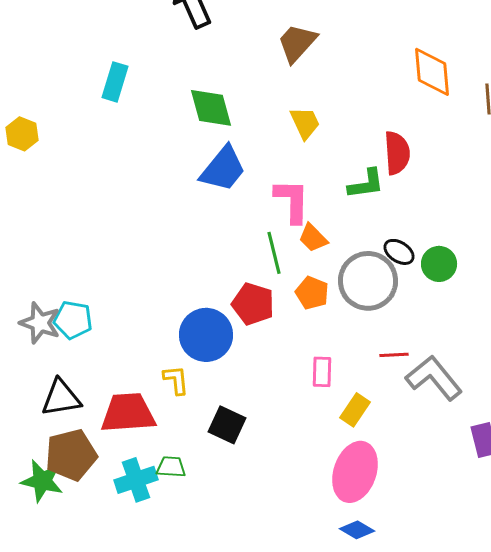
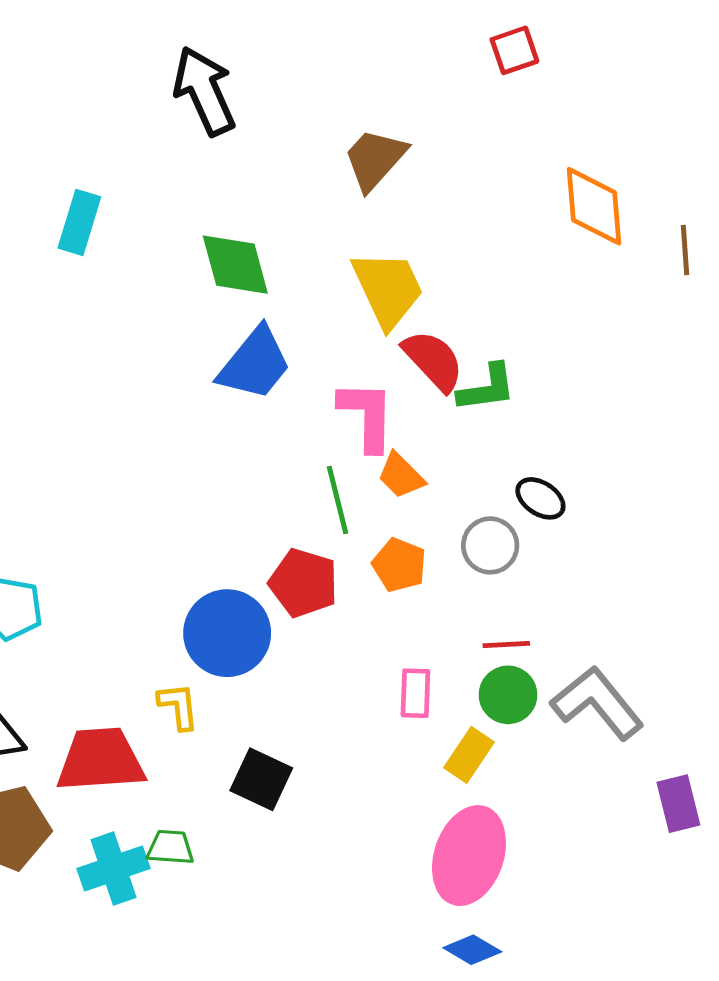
yellow trapezoid: (305, 123) -> (388, 289), size x1.5
red semicircle: (397, 153) -> (433, 360), moved, turned -39
green circle: (439, 264) -> (508, 695), moved
gray circle: (368, 281) -> (490, 545), size x0.6
red line: (394, 355) -> (506, 644), moved

